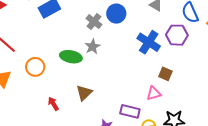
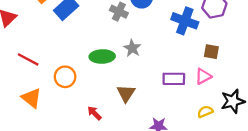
gray star: (93, 47) -> (132, 48), moved
purple rectangle: (130, 111) -> (174, 79), moved

